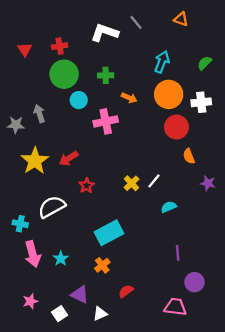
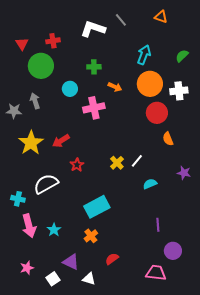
green circle: (64, 74) -> (41, 66), moved
purple star: (208, 183) -> (184, 173), moved
white triangle: (100, 314) -> (89, 279), turned 40

